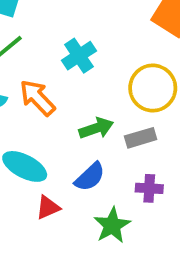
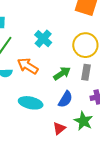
gray rectangle: (141, 138) -> (86, 72), turned -49
red triangle: (48, 208) -> (59, 128), moved

